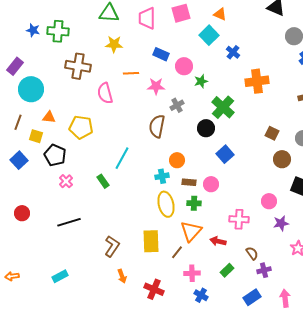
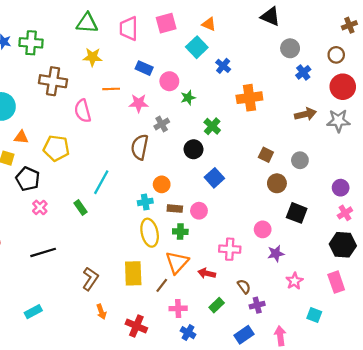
green cross: (223, 107) -> (212, 126), size x0.7

